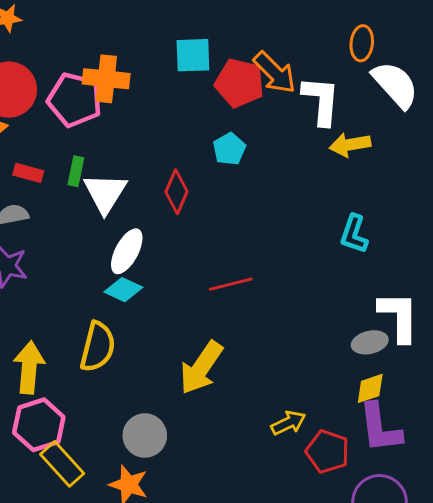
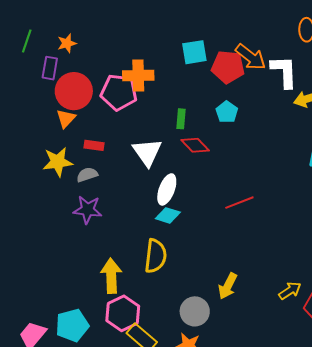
green rectangle: (76, 171) -> (181, 119), moved
red diamond: (177, 192) -> (195, 145), turned -60
yellow arrow: (201, 368) -> (228, 286), moved, size x0.7

